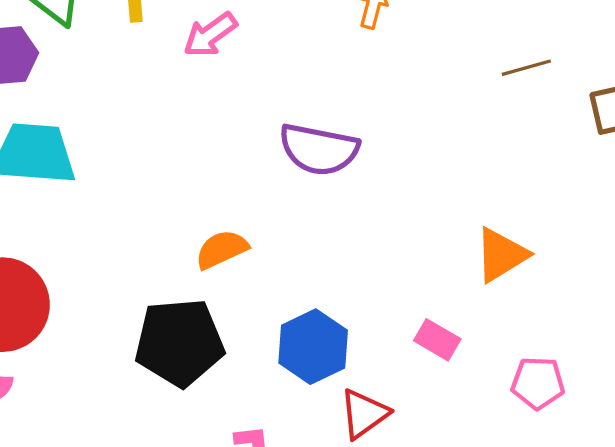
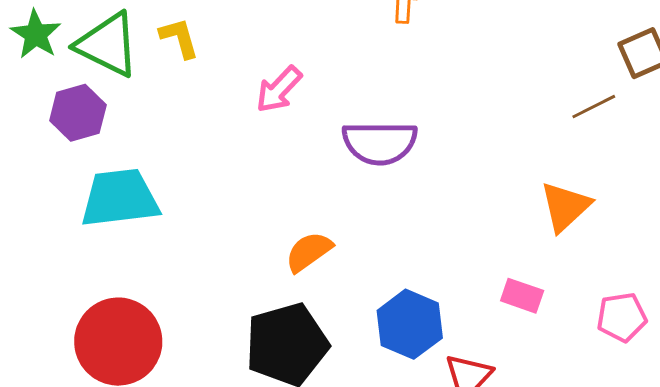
pink arrow: (210, 35) -> (279, 89), moved
brown line: (526, 68) -> (594, 107), moved

